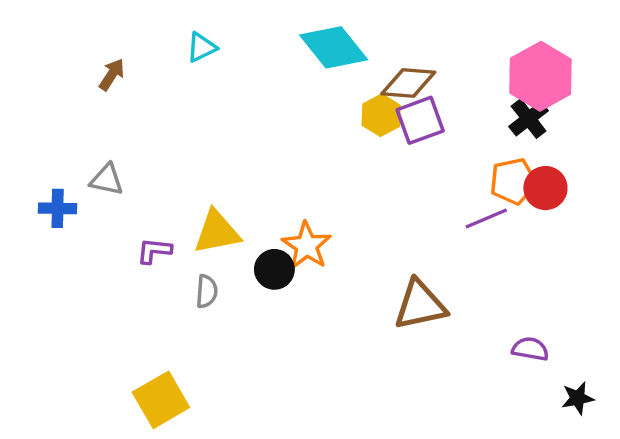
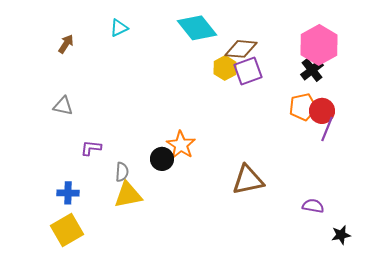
blue cross: (58, 208) -> (68, 193), moved
purple line: (486, 219) -> (327, 129), moved, turned -45
yellow triangle: (217, 232) -> (128, 195), moved
yellow square: (161, 400) -> (67, 230), moved

